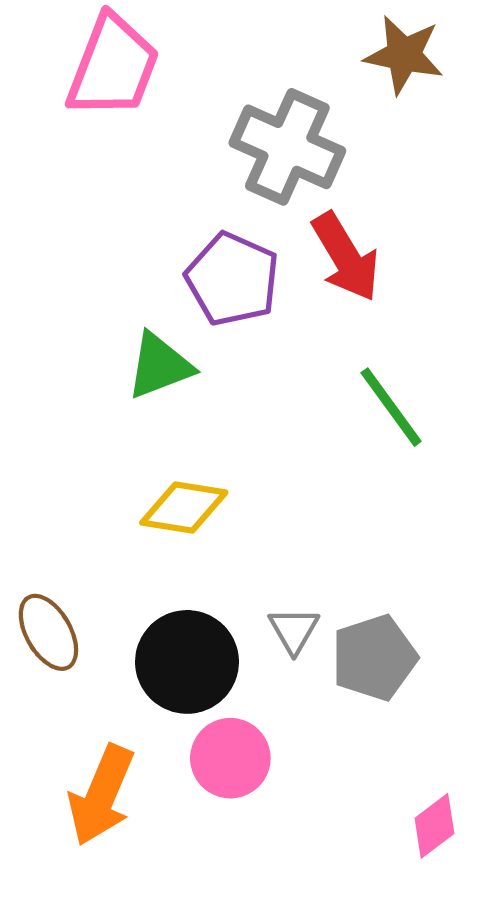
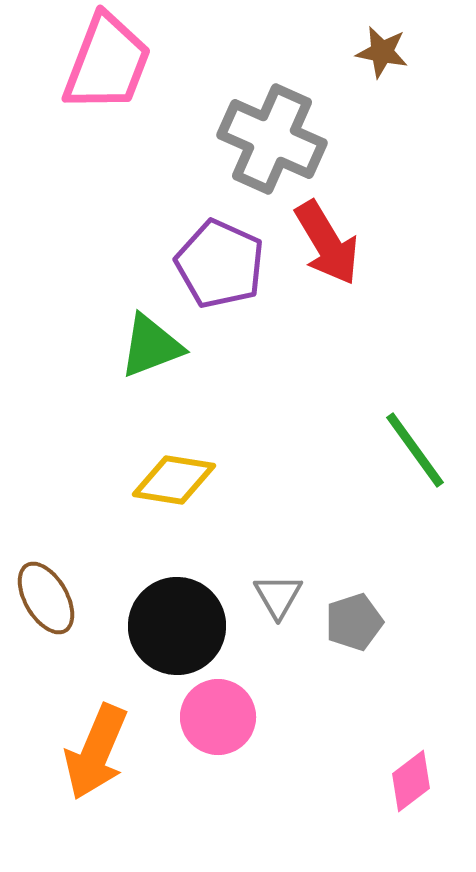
brown star: (404, 55) -> (382, 52), size x0.7
green line: (391, 407) -> (415, 450), moved
gray pentagon: (374, 658) -> (354, 622), size x0.7

